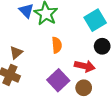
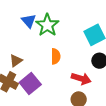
purple square: (58, 80) -> (30, 84), moved

